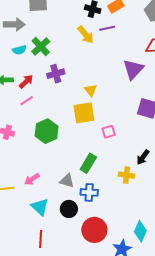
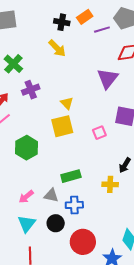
purple line: (107, 28) -> (102, 30), moved
pink square: (109, 132) -> (99, 133), moved
green rectangle: (88, 163) -> (71, 176), turned 48
pink arrow: (32, 179) -> (26, 197), moved
cyan triangle: (40, 207) -> (27, 224), turned 30

